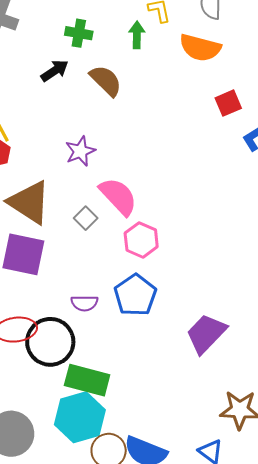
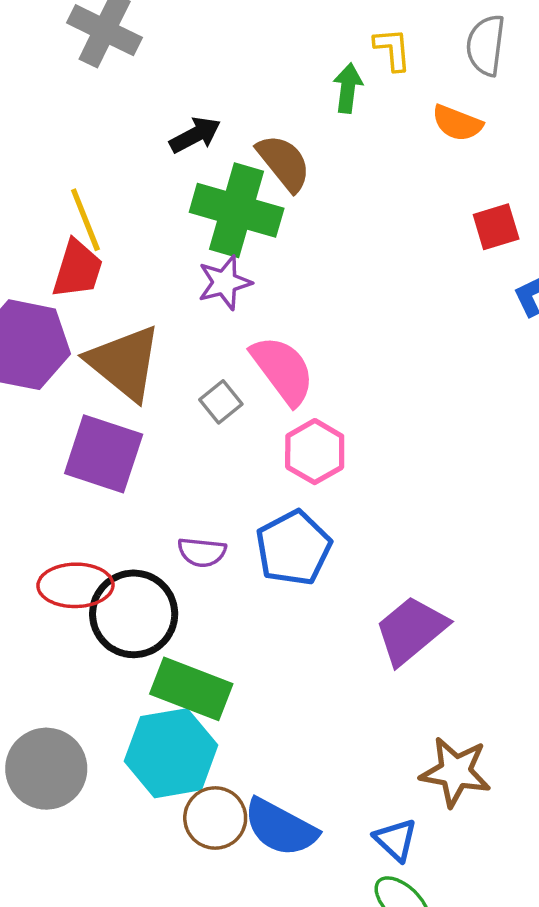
green cross: (79, 33) -> (237, 210), moved, size x1.8
orange semicircle: (200, 48) -> (457, 123), size x0.7

